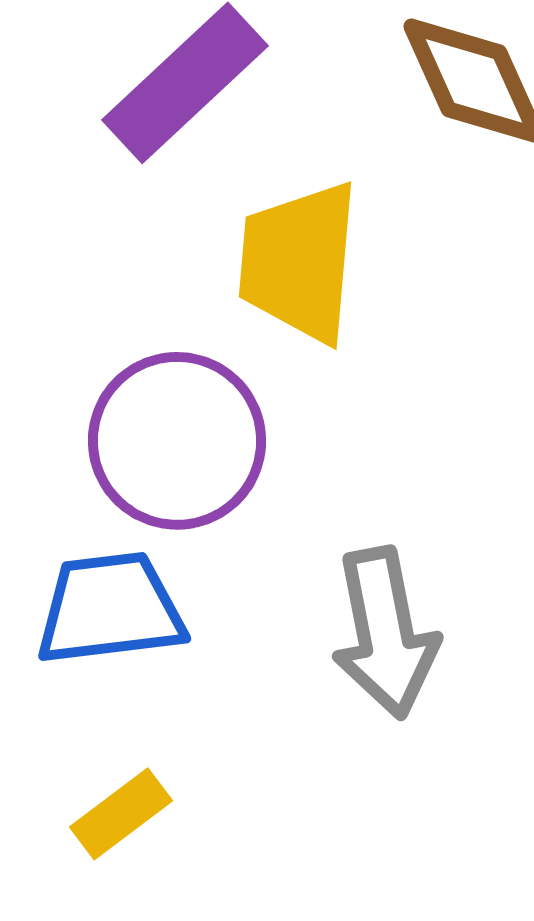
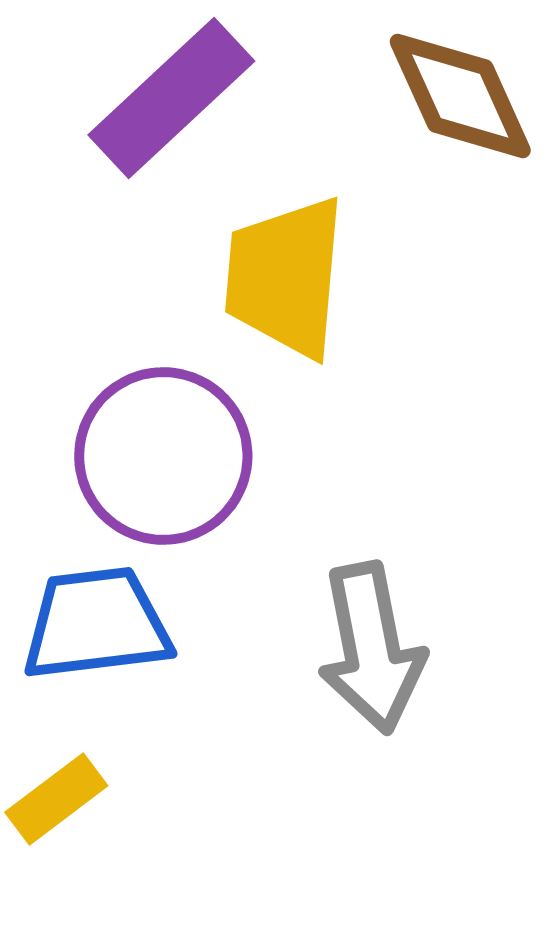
yellow rectangle: (121, 814) -> (56, 799), moved

